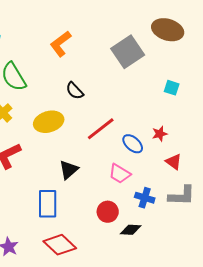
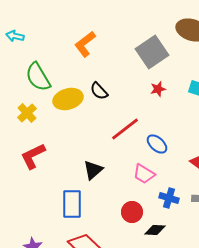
yellow ellipse: (49, 122) -> (68, 99), moved
red star: (160, 134) -> (158, 89), moved

